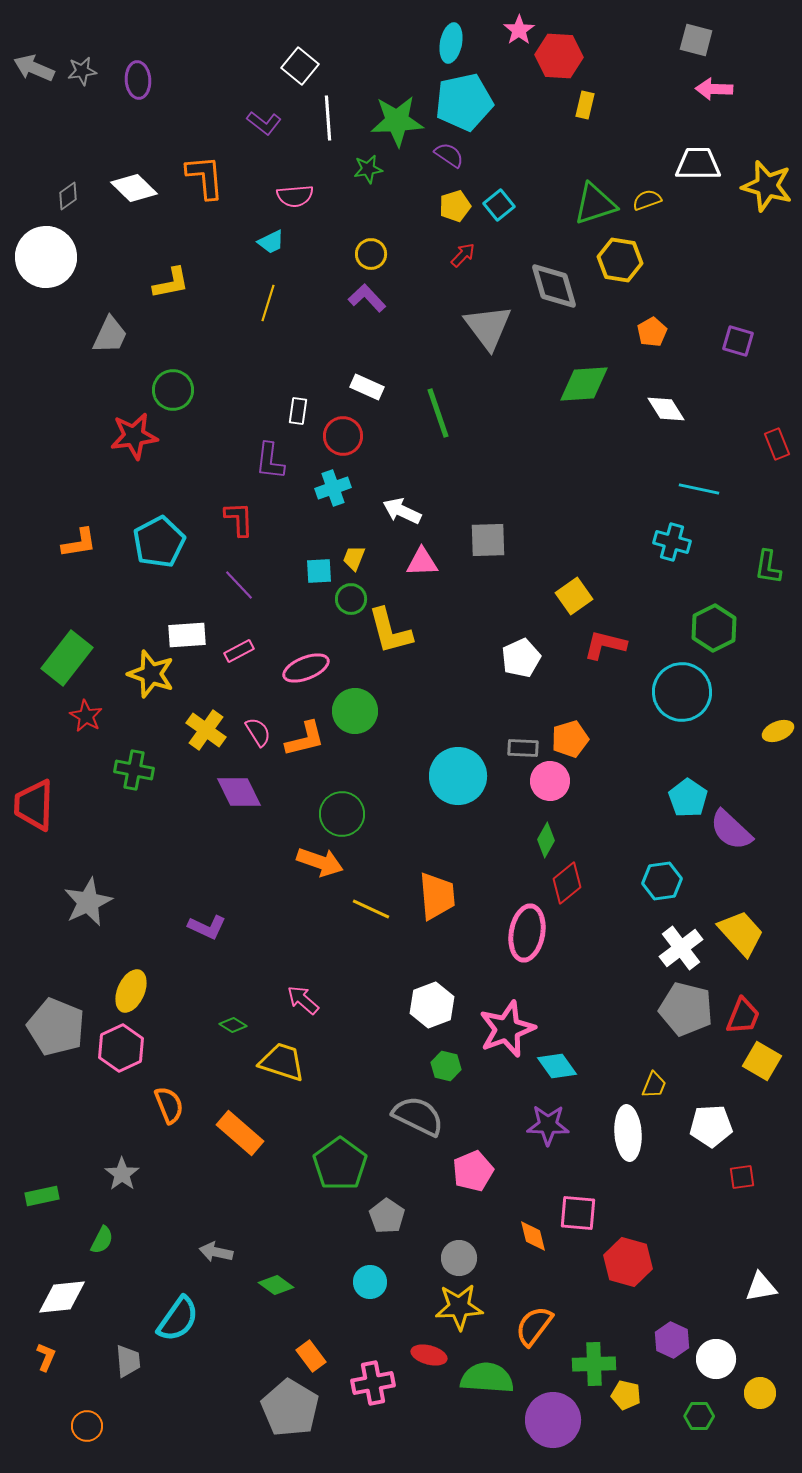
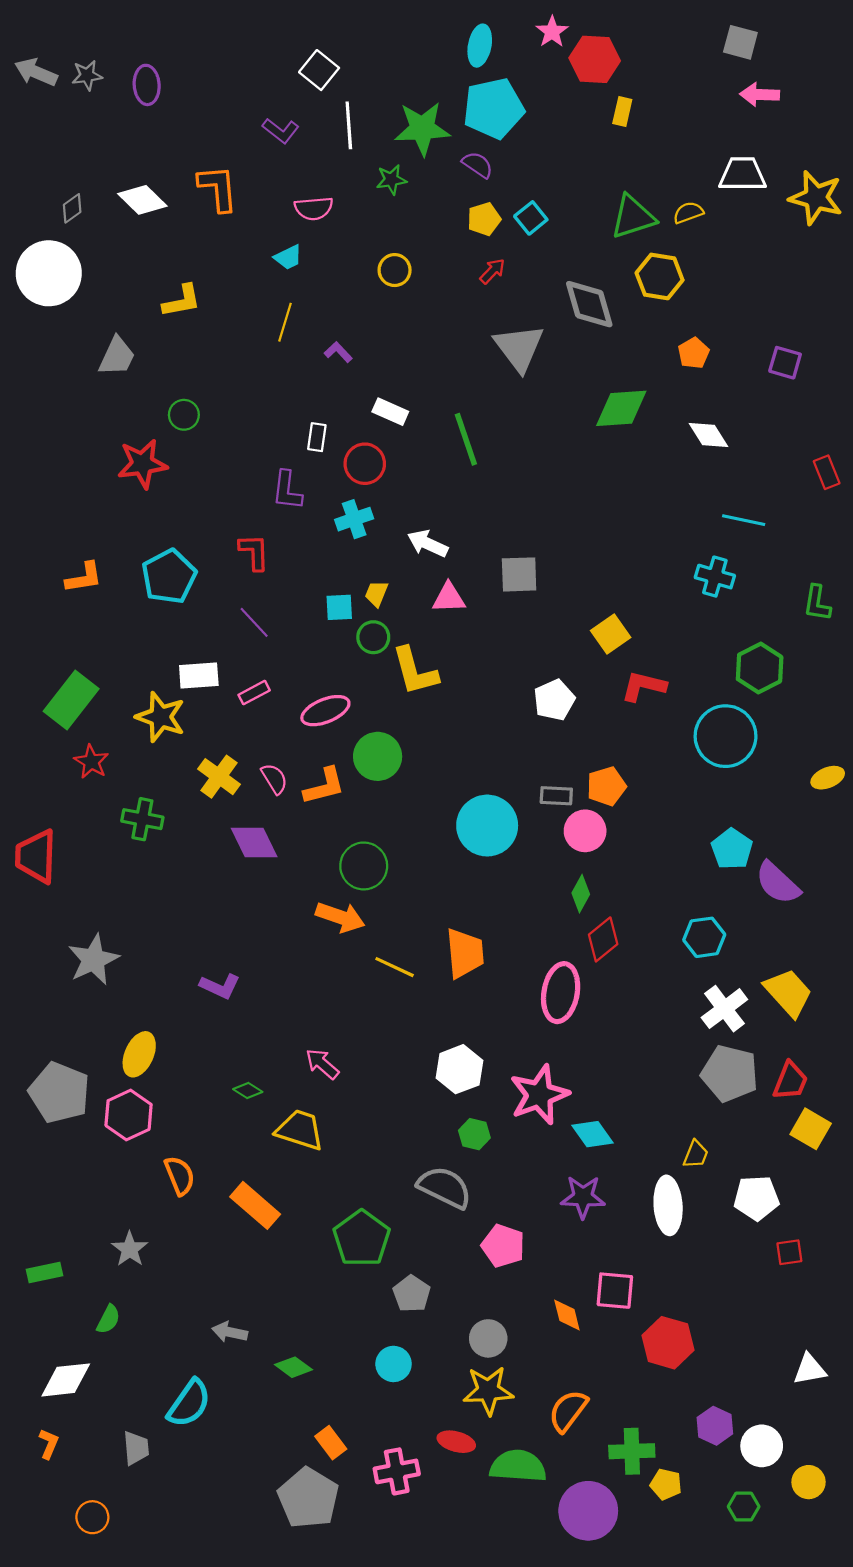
purple L-shape: (367, 298) -> (338, 352), moved, size x0.7
green circle: (173, 390) -> (184, 415), size x0.7
pink pentagon: (473, 1171) -> (503, 1246), turned -30

